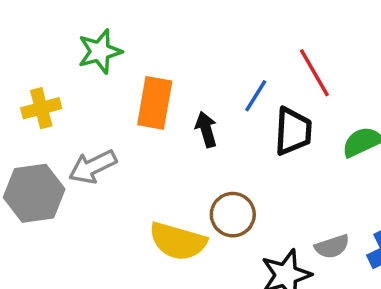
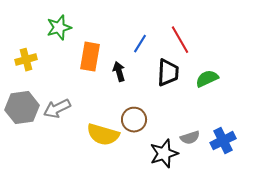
blue line: (256, 96) -> (140, 44), moved
gray arrow: (93, 167) -> (57, 109), moved

